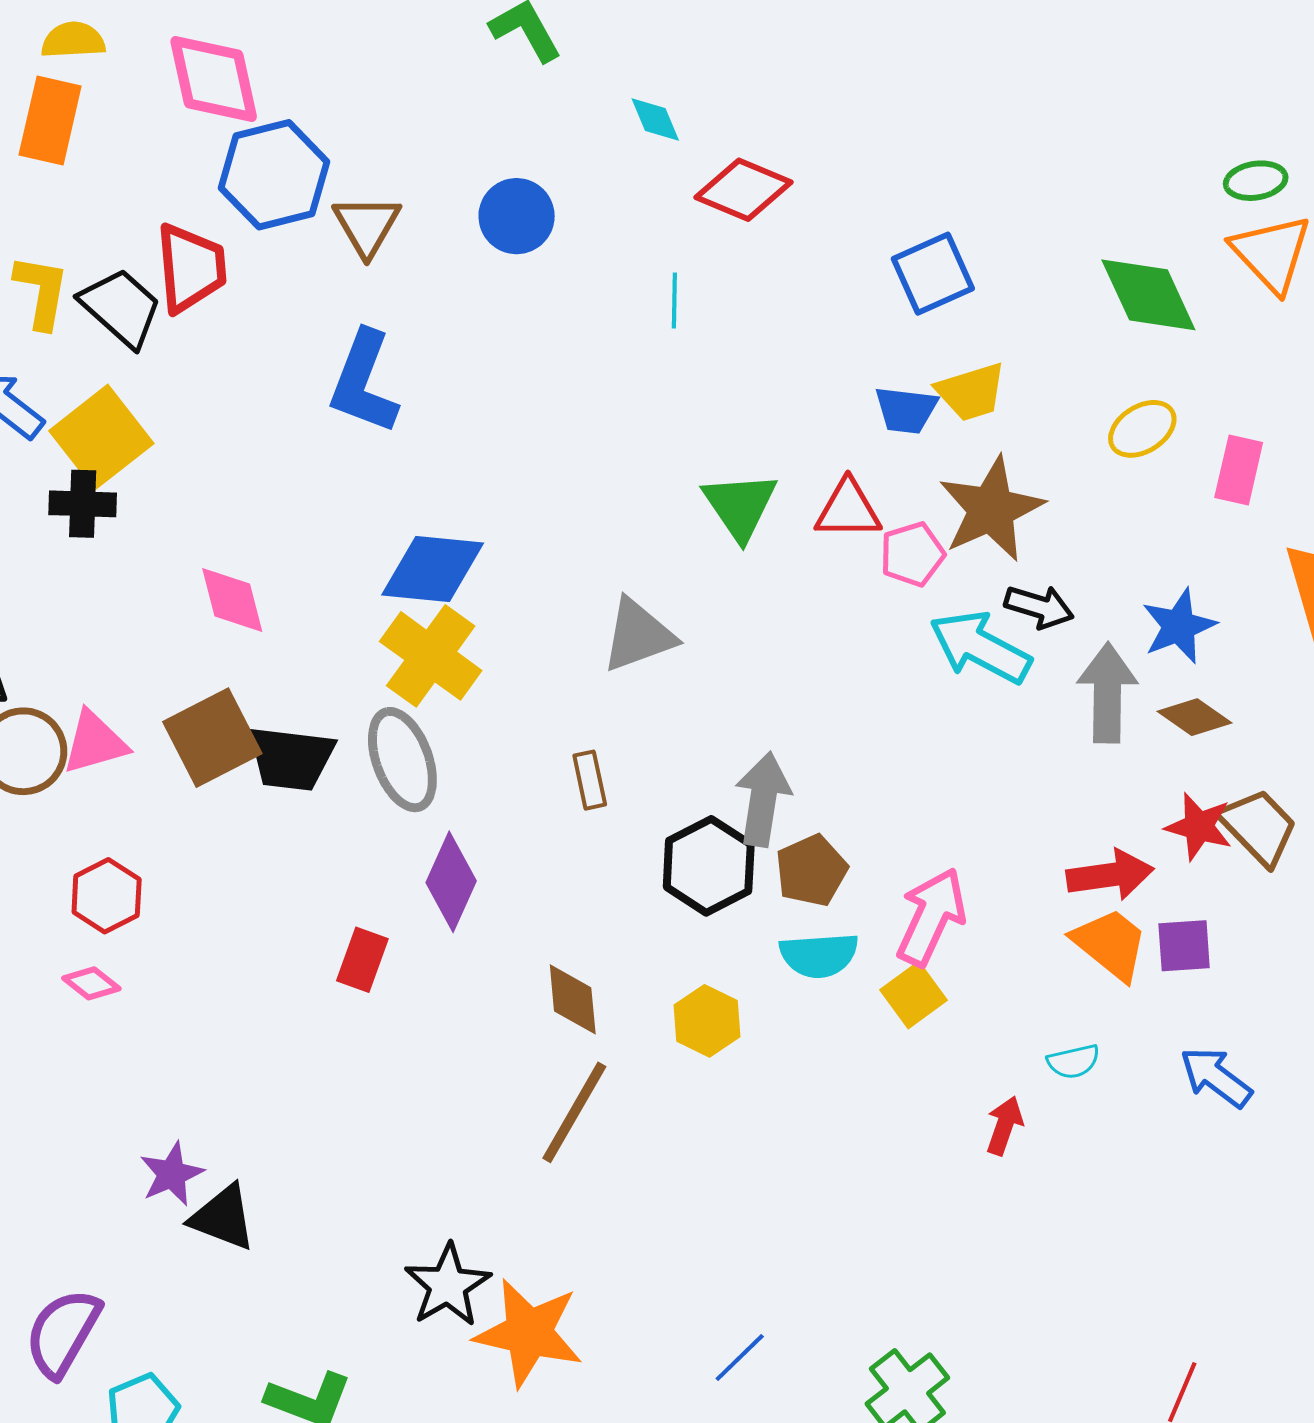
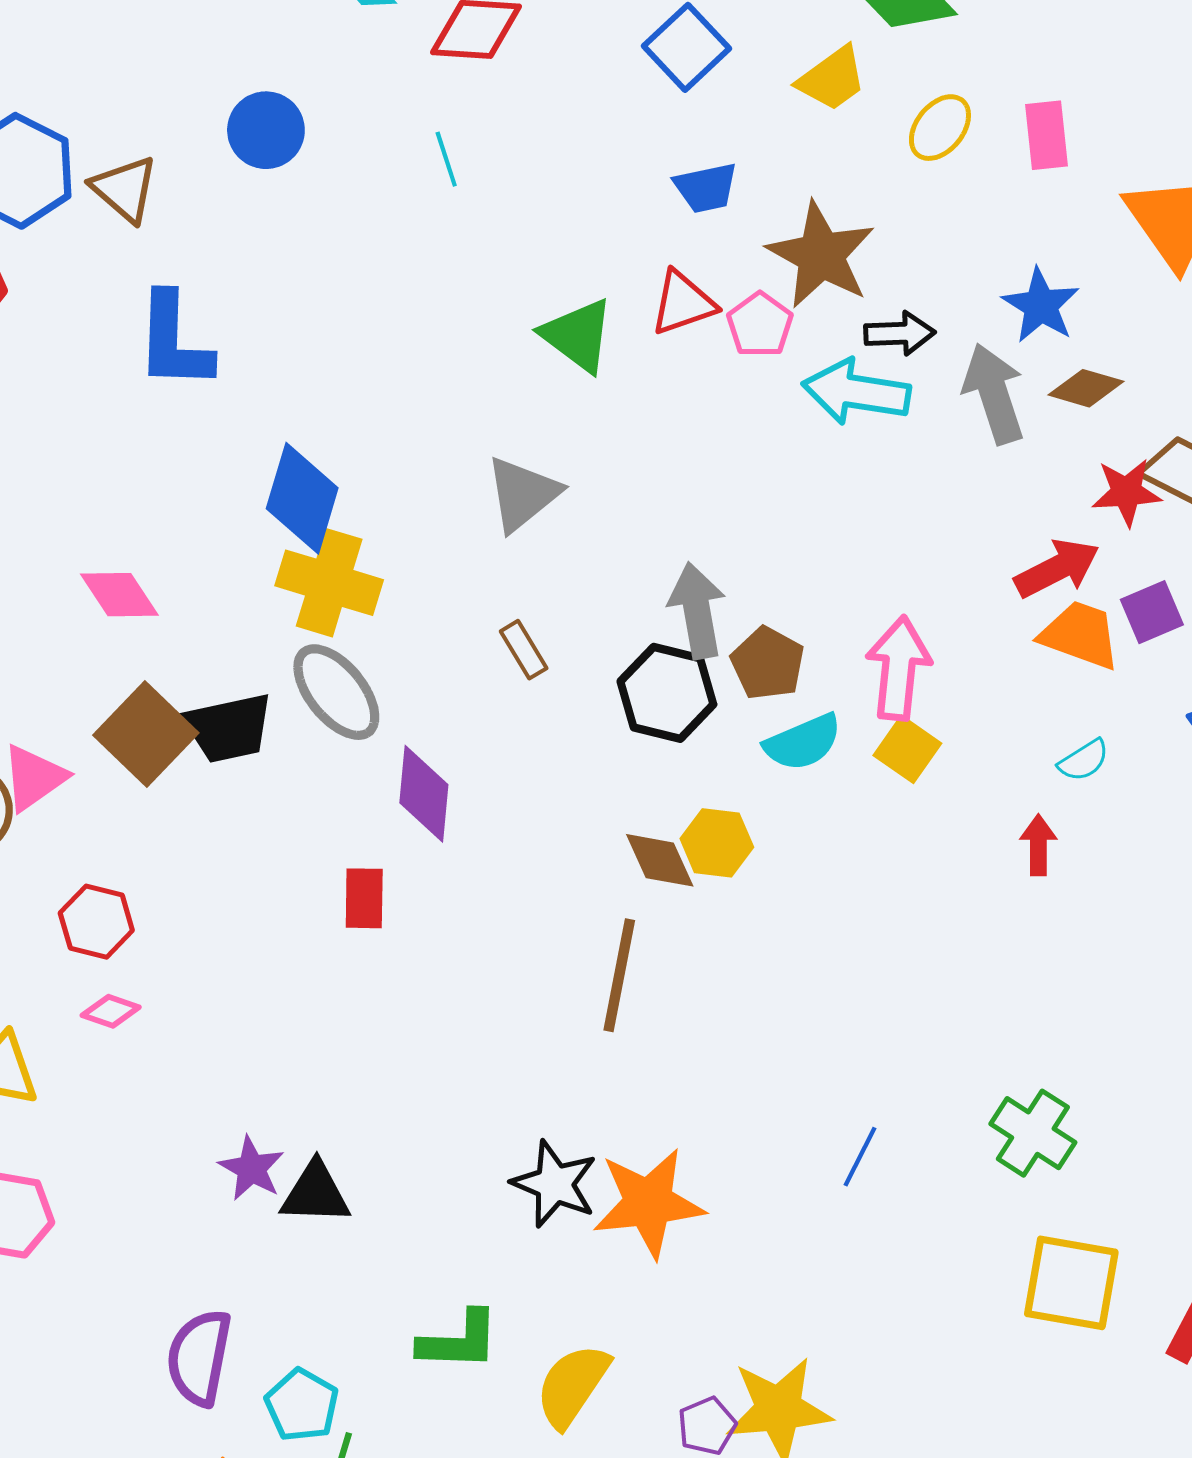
yellow trapezoid: (971, 392) -> (832, 79), moved
blue diamond: (433, 569) -> (302, 498), turned -60
brown diamond: (573, 999) -> (660, 860), moved

